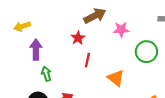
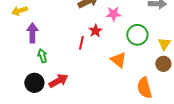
red star: (78, 38) -> (95, 31), moved
orange triangle: (116, 78) -> (118, 60), moved

